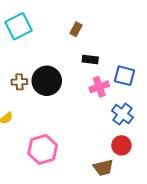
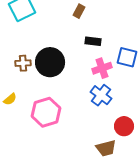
blue cross: (122, 114) -> (101, 95), moved
pink hexagon: (43, 149) -> (46, 112), moved

